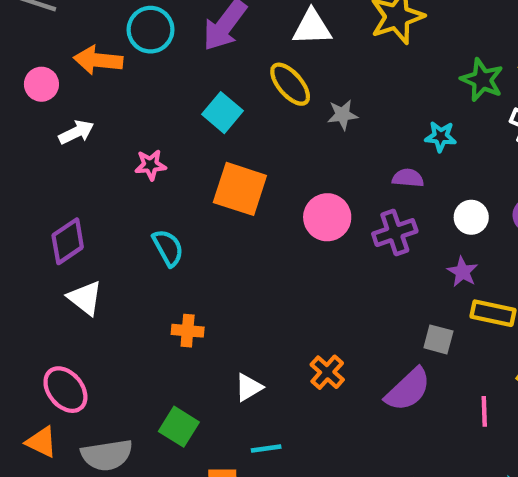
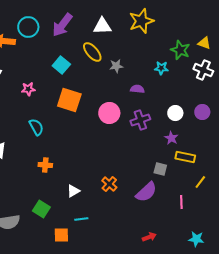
cyan star: (441, 137) -> (161, 68), moved
purple semicircle: (408, 178) -> (137, 89), moved

